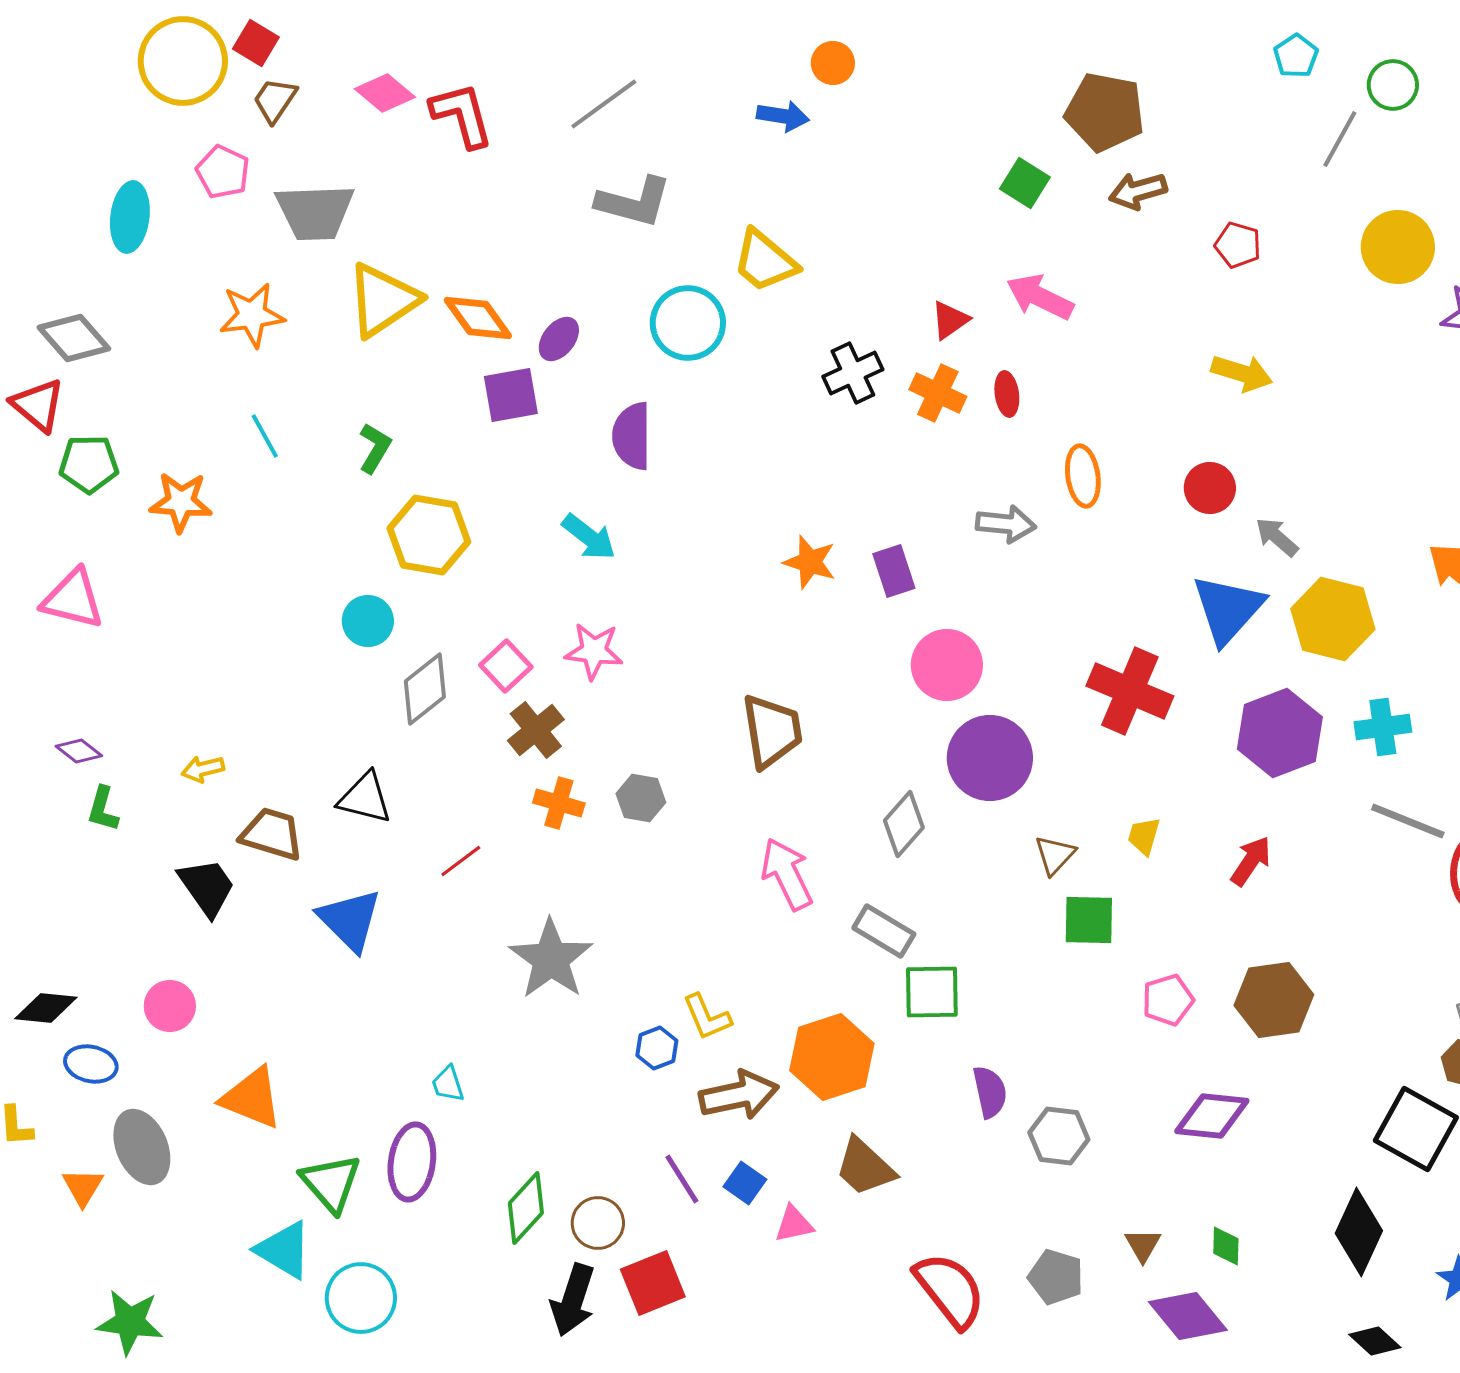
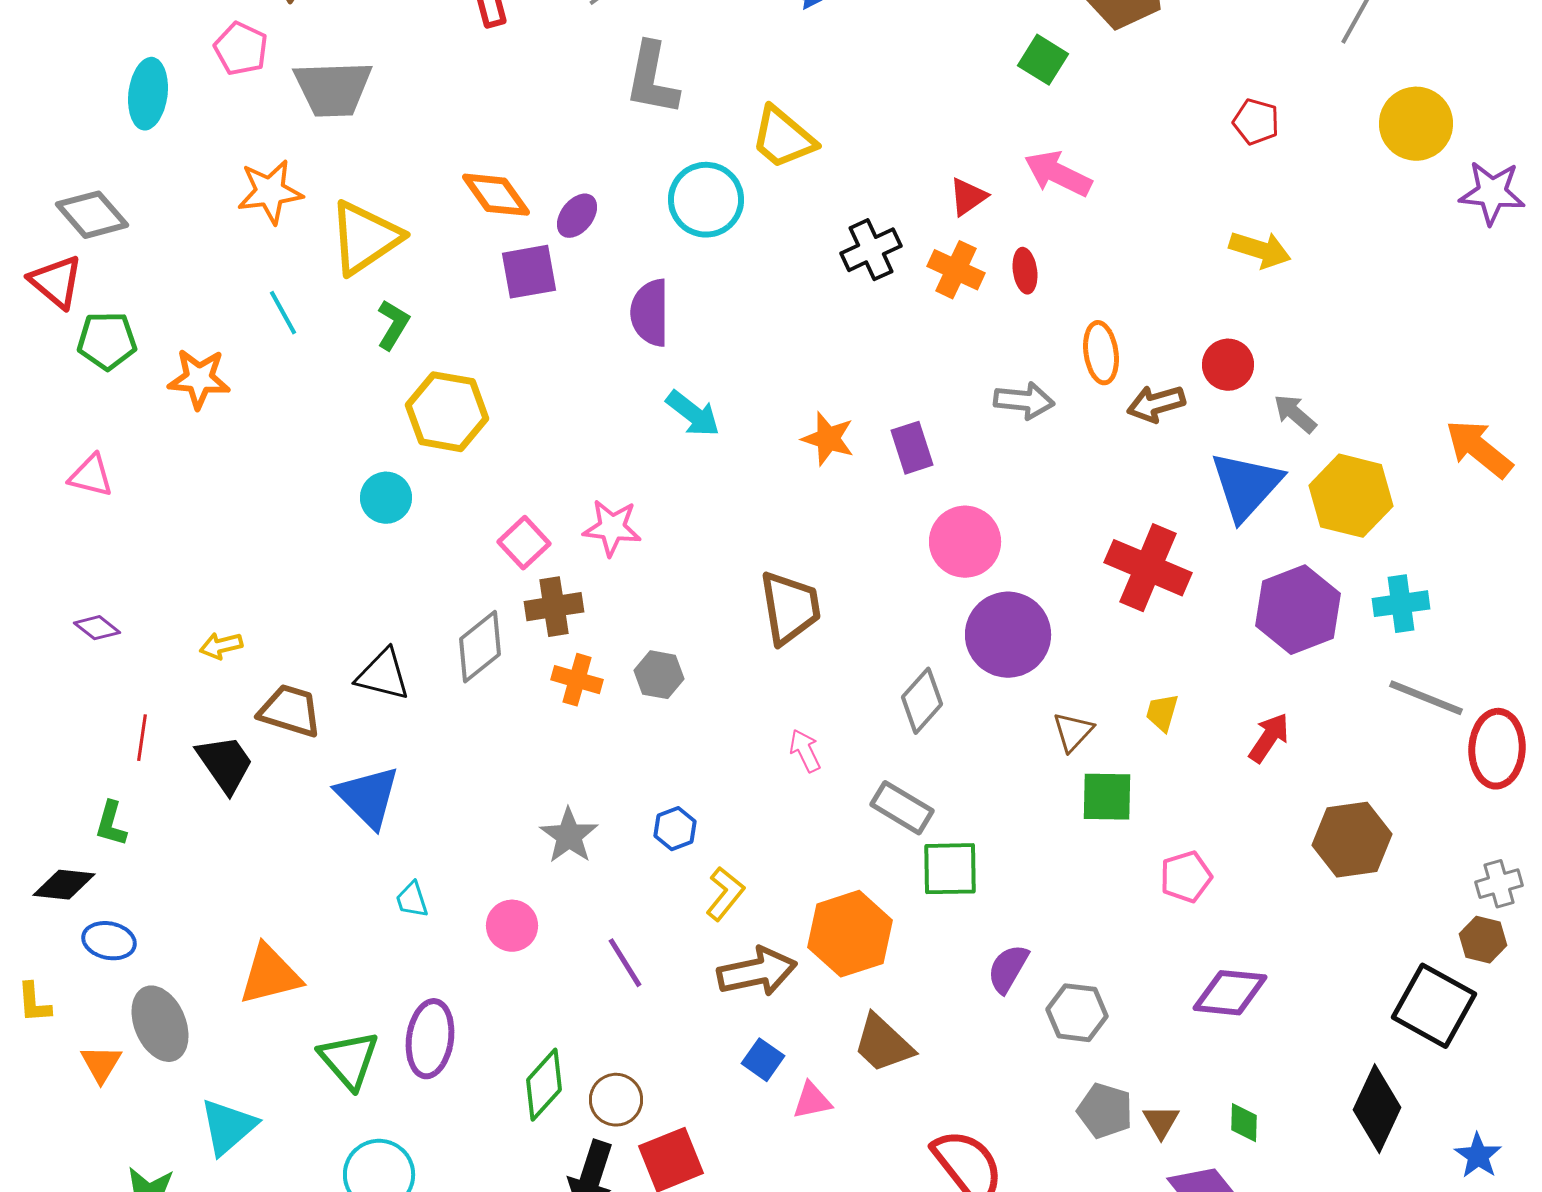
brown arrow: (1138, 191) -> (1156, 404), moved
gray L-shape: (634, 202) -> (652, 79), turned 86
yellow triangle: (383, 300) -> (365, 238), moved
cyan arrow: (589, 537) -> (693, 414), moved
pink triangle: (73, 599) -> (91, 476), size x0.7
gray diamond: (425, 689) -> (480, 647), moved
brown cross: (536, 730) -> (554, 607), turned 30
green L-shape: (103, 809) -> (111, 824), moved
red line: (461, 861) -> (142, 738), moved, turned -45
pink arrow: (787, 874) -> (805, 751), size x0.6
gray star: (551, 959) -> (569, 836), size x0.7
brown hexagon: (1274, 1000) -> (1352, 840), moved
pink circle: (170, 1006) -> (512, 926), moved
yellow L-shape: (707, 1017) -> (725, 894), turned -118
blue hexagon: (657, 1048) -> (675, 829), moved
cyan trapezoid: (448, 1084) -> (412, 900), moved
purple semicircle: (990, 1092) -> (1008, 969), turned -138
orange triangle: (252, 1098) -> (270, 975), turned -36
purple line: (682, 1179) -> (625, 963), moved
cyan triangle: (284, 1250) -> (228, 1127), moved, turned 48
gray pentagon: (1056, 1277) -> (1105, 1111), moved

